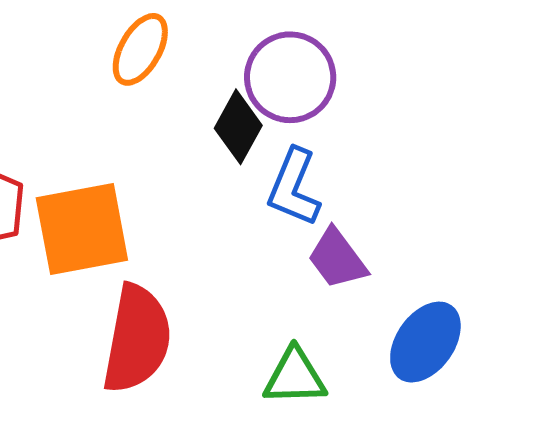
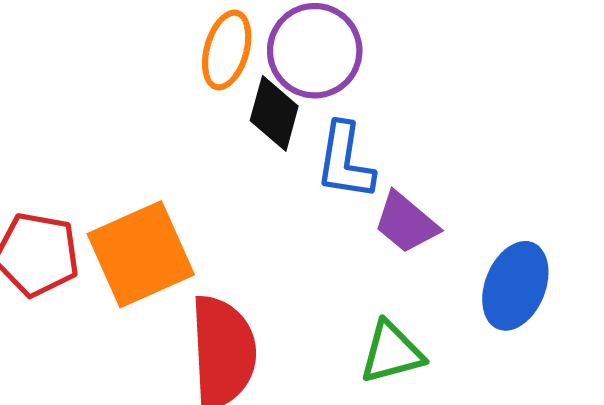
orange ellipse: (140, 49) -> (227, 50), moved

